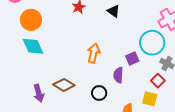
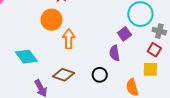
orange circle: (31, 20) -> (51, 20), moved
cyan diamond: (33, 46) -> (26, 57), moved
orange arrow: (94, 53) -> (69, 39), moved

